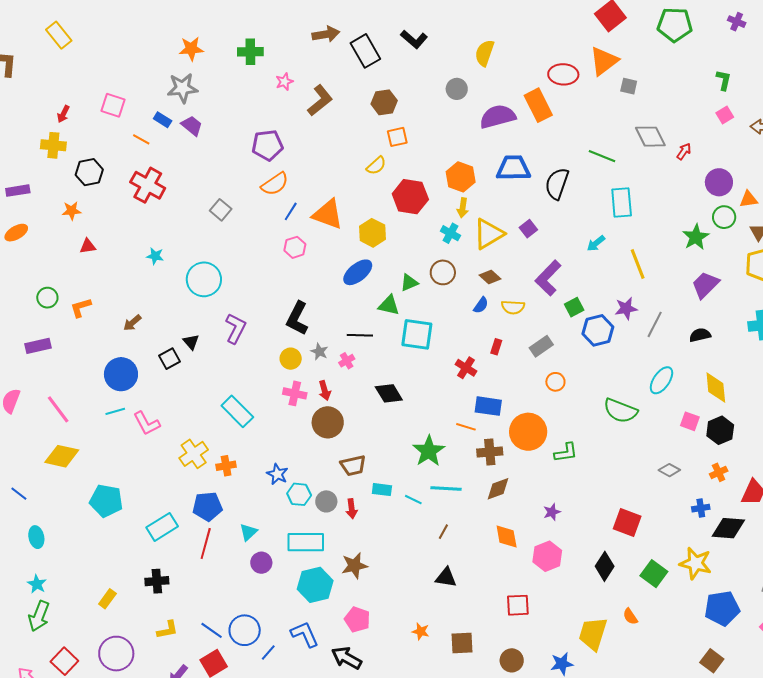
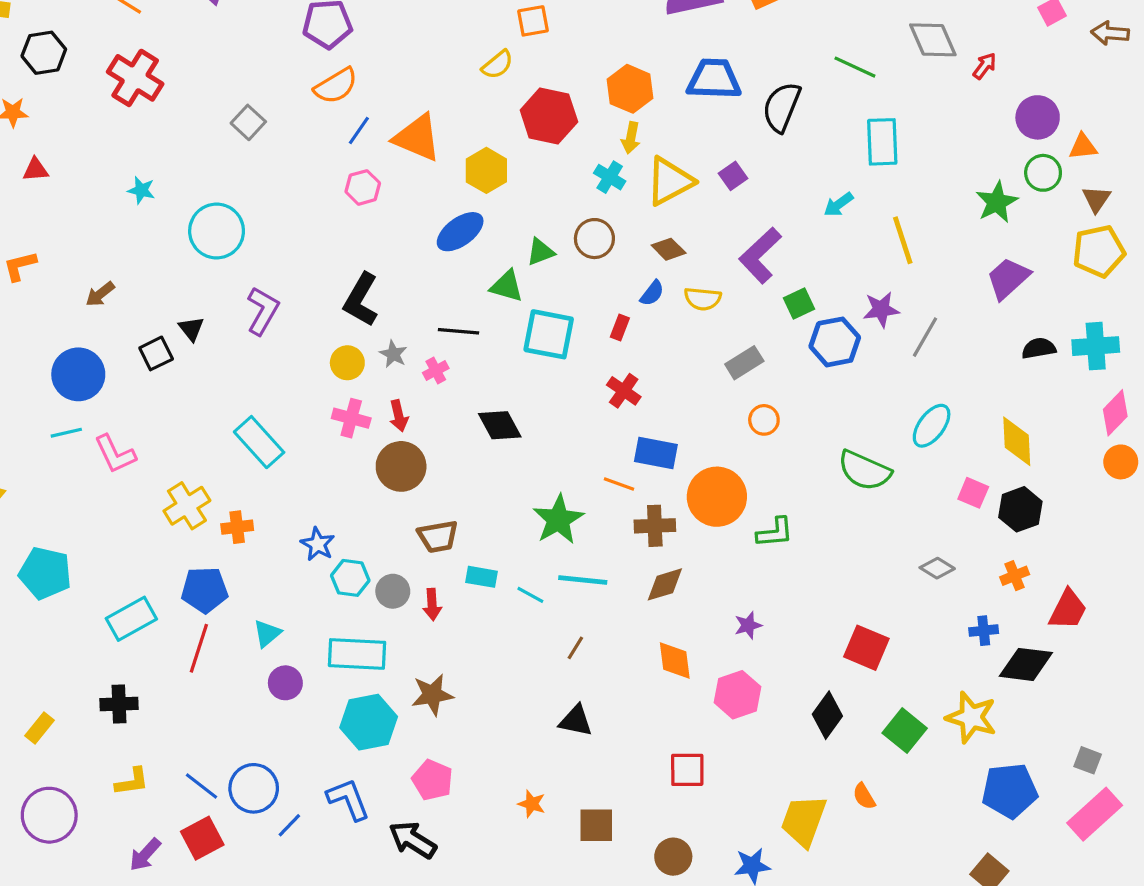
black semicircle: (700, 335) -> (1039, 348), moved
red rectangle: (496, 347) -> (620, 328), moved

